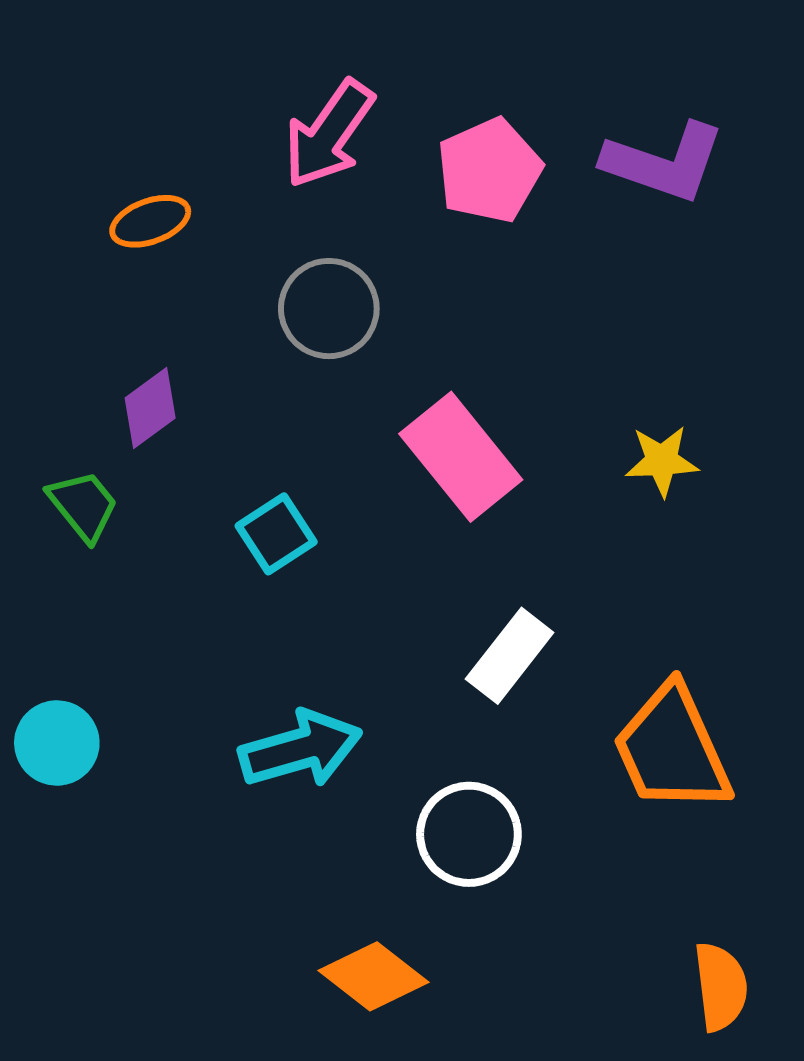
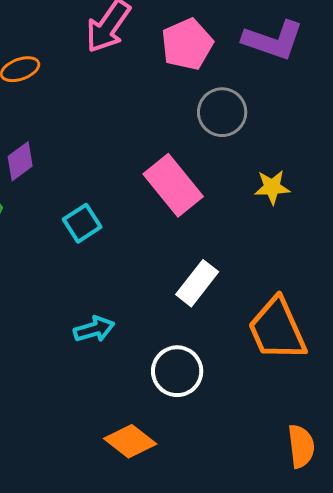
gray circle: (329, 309) -> (222, 112), moved
cyan arrow: (300, 749) -> (94, 329), size x0.7

